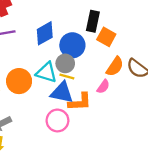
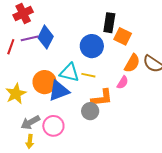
blue diamond: (45, 33) -> (46, 37), moved, turned -30
gray circle: (65, 63) -> (90, 111), moved
blue triangle: (62, 93) -> (59, 91), moved, turned -30
pink circle: (57, 120) -> (53, 126), moved

